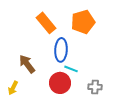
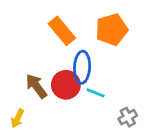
red circle: (60, 83) -> (66, 85), moved
gray cross: (95, 87) -> (128, 117), turned -32

